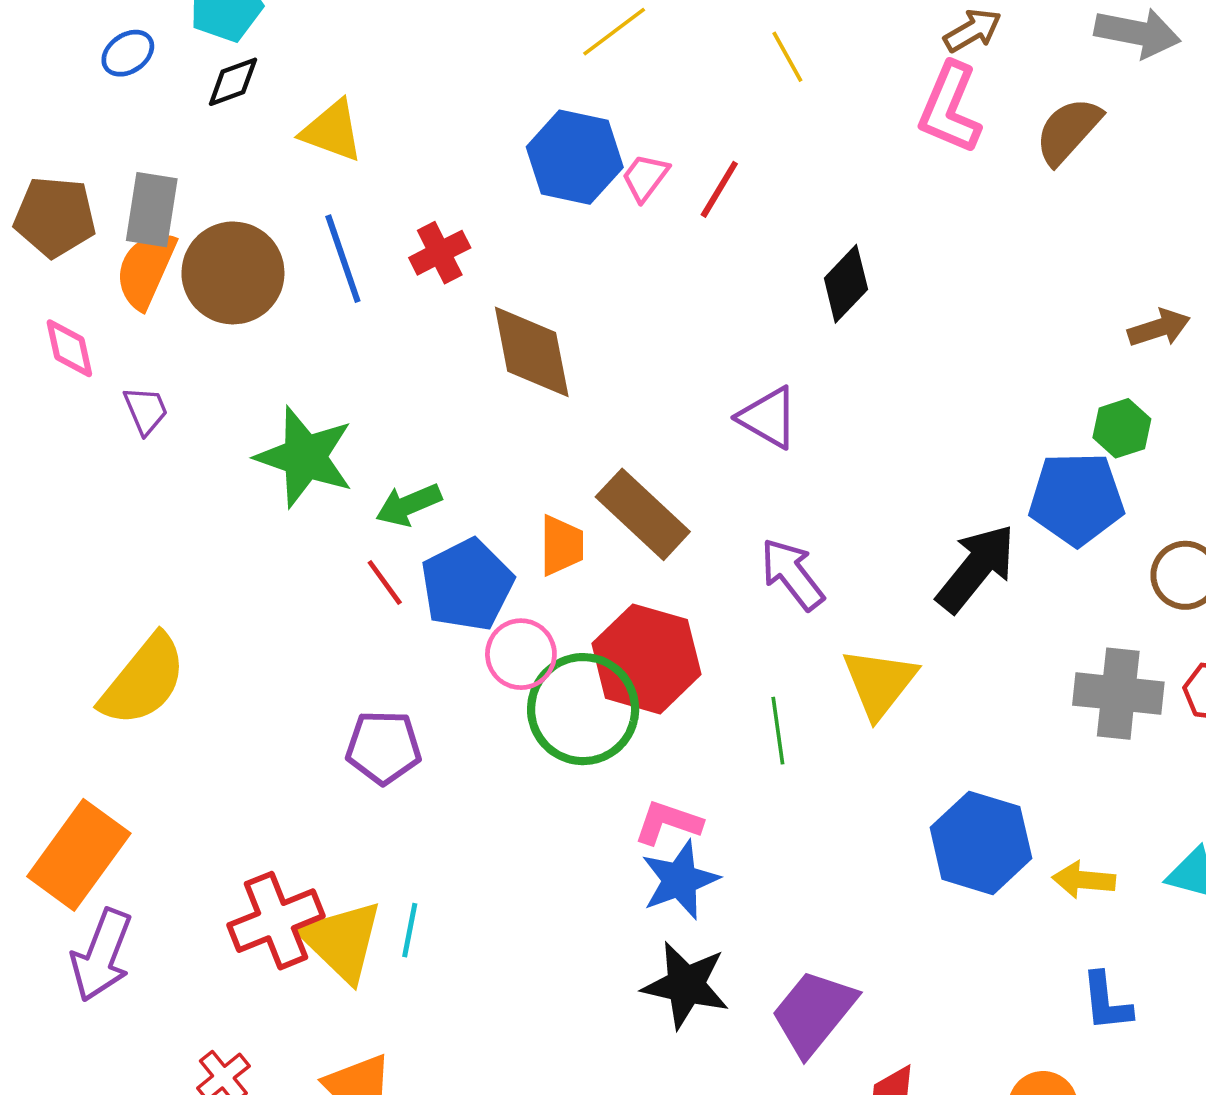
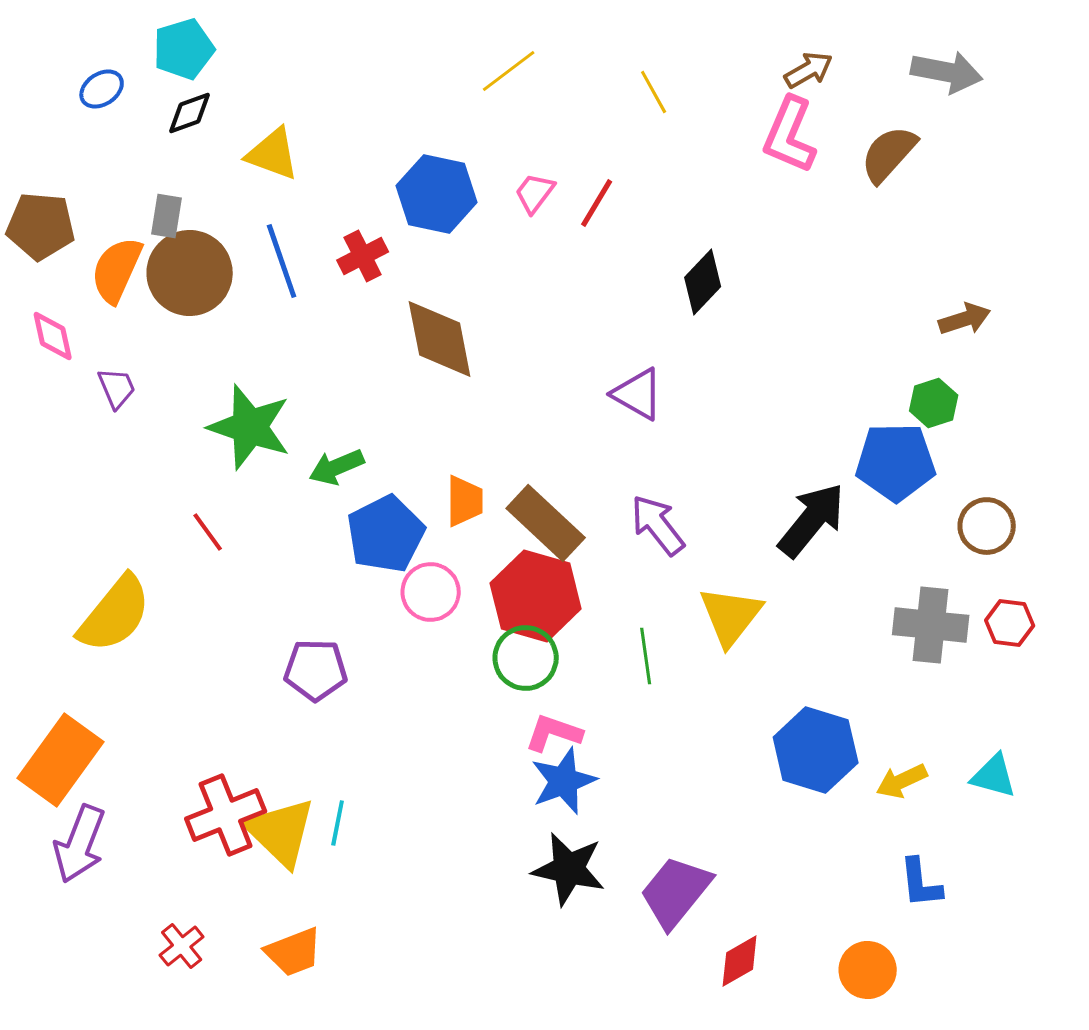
blue hexagon: (575, 157) -> (437, 194), moved
gray rectangle: (152, 210) -> (167, 216), moved, size x0.7
brown rectangle: (643, 514) -> (546, 523), moved
red line: (385, 582) -> (208, 532), moved
green circle: (583, 709) -> (526, 658), moved, size x0.7
yellow arrow: (1084, 880) -> (902, 781), turned -30

